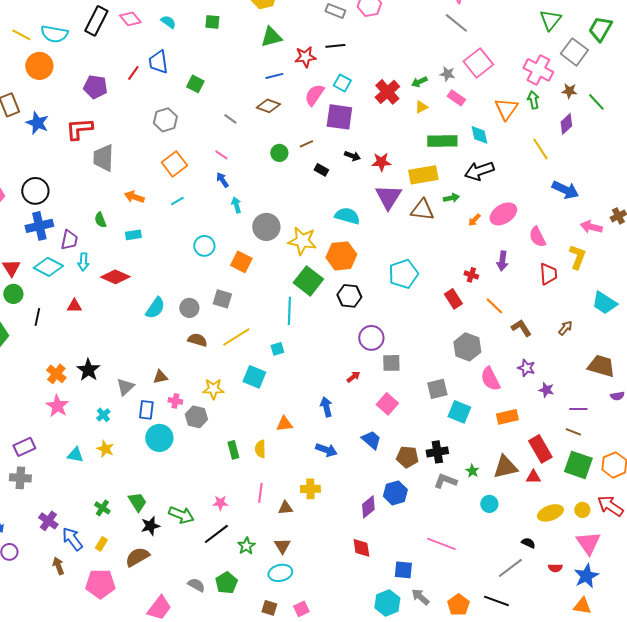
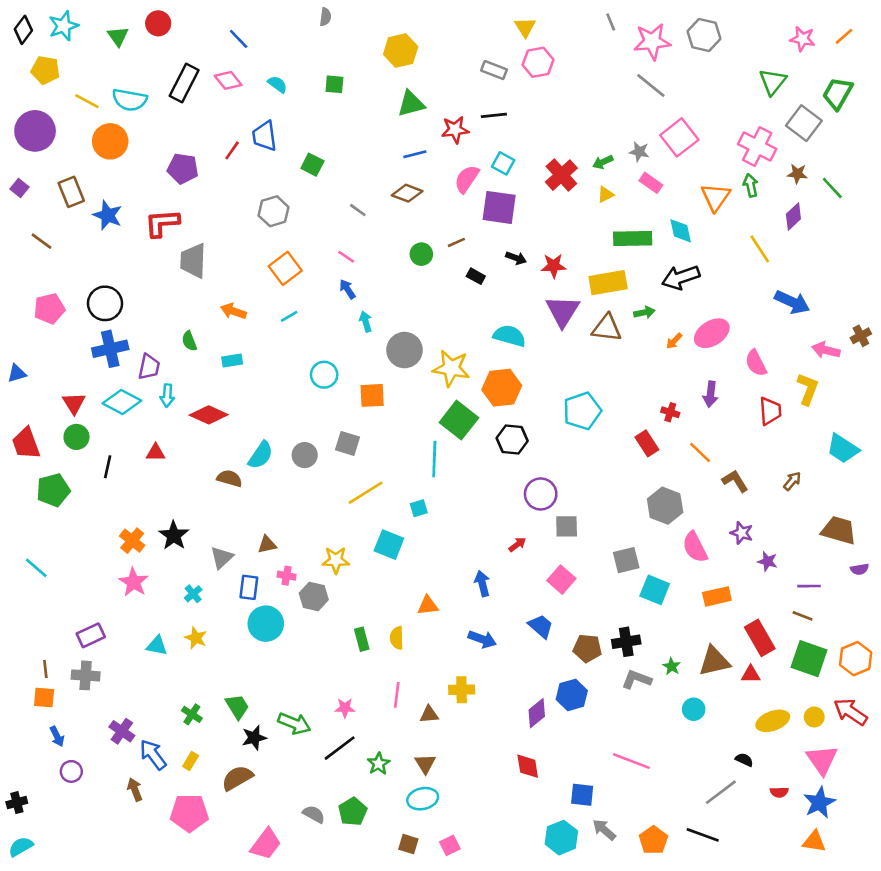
orange square: (241, 262) -> (372, 395), turned -30
brown semicircle: (197, 340) -> (229, 478), moved

